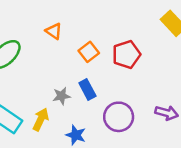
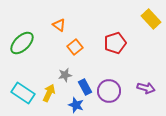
orange square: (89, 52) -> (75, 47), moved
blue rectangle: (87, 90) -> (85, 87), moved

